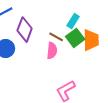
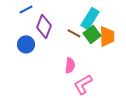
cyan rectangle: (73, 21) -> (90, 18), size x1.5
pink semicircle: (52, 51) -> (70, 65), moved

